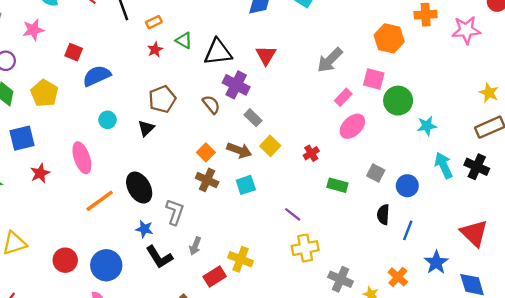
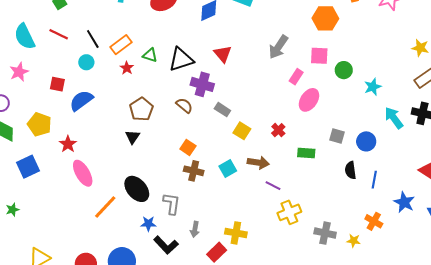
orange rectangle: (154, 22) -> (121, 45), size x1.5
green circle: (398, 101) -> (344, 70), size x0.7
cyan circle: (108, 120) -> (86, 62), moved
brown arrow: (239, 150) -> (258, 163), moved
red star: (40, 173) -> (68, 144), moved

